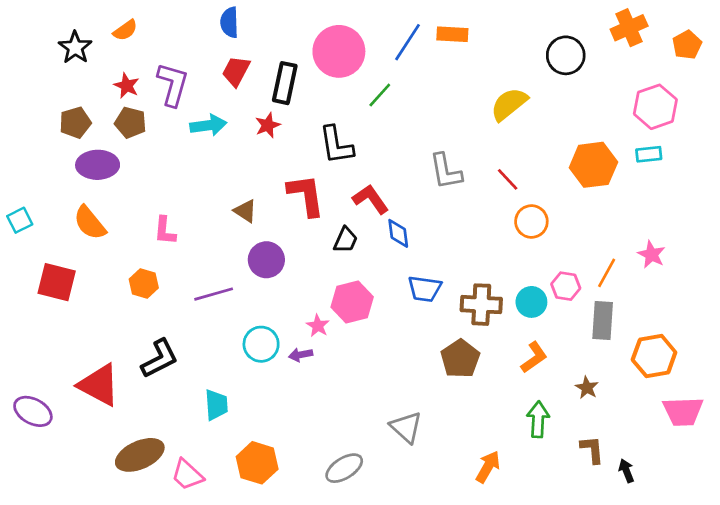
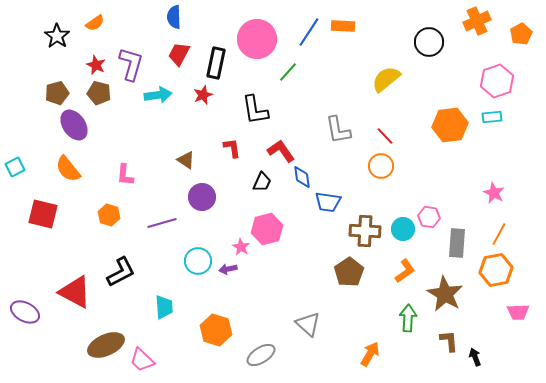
purple ellipse: (98, 165) -> (74, 125), turned 56
red L-shape: (306, 195) -> (232, 148), size x0.6
orange circle: (531, 222) -> (381, 166), moved
orange line: (607, 273) -> (499, 234), moved
blue trapezoid: (425, 289) -> (328, 202), moved
brown star: (587, 388) -> (445, 294), size x2.0
pink trapezoid: (683, 411) -> (518, 312), size x0.7
orange hexagon: (257, 463) -> (216, 330), moved

